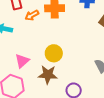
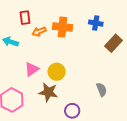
pink triangle: (22, 61) -> (32, 69), moved

